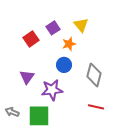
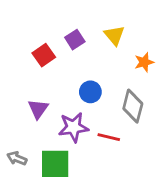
orange star: (69, 44) -> (144, 62), moved
red line: (96, 107) -> (109, 137), moved

